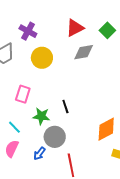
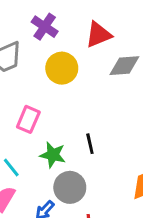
red triangle: (75, 28) -> (98, 35), moved

